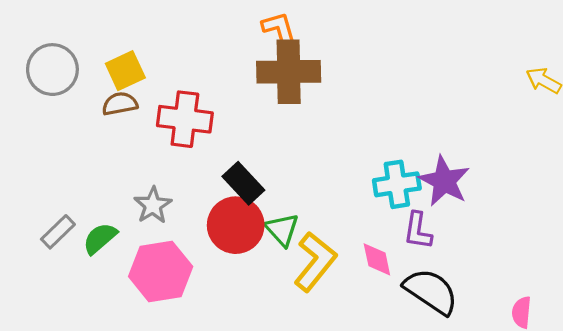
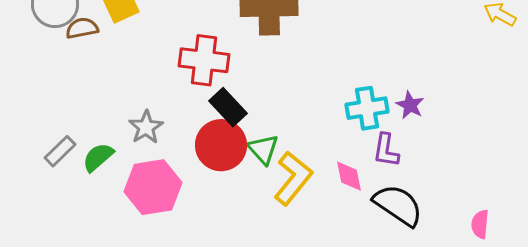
brown semicircle: (120, 104) -> (82, 28), moved
red cross: (185, 119) -> (204, 60), moved
purple star: (444, 181) -> (410, 105), size x0.6

